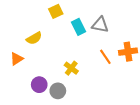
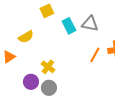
orange line: (105, 57) -> (95, 55), turned 63
yellow cross: (71, 68) -> (48, 67), moved

